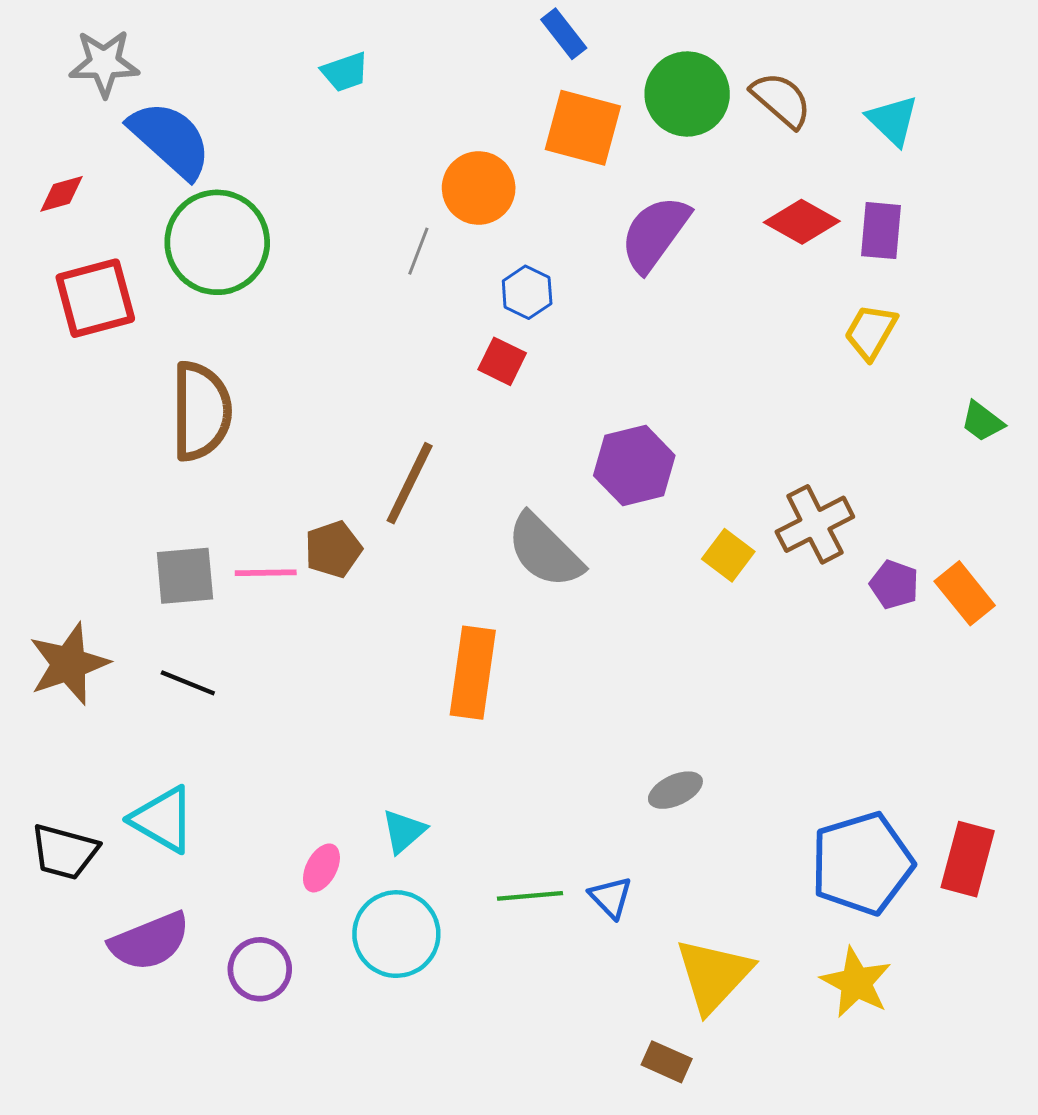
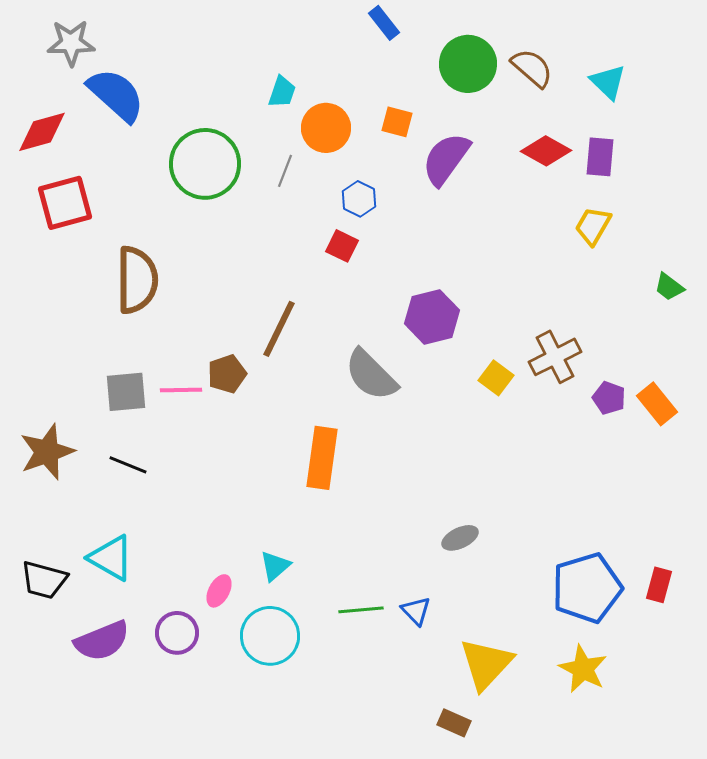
cyan trapezoid: (345, 72) -> (282, 92), moved, turned -52
orange square: (583, 128) -> (397, 122), moved, size x0.6
red diamond: (62, 194) -> (42, 132), size x1.6
green circle: (217, 242) -> (205, 164), moved
red rectangle: (968, 859) -> (659, 585), size x0.7
purple circle: (260, 969) -> (177, 633), moved

